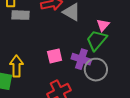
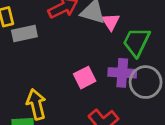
pink triangle: (103, 25) -> (111, 22), moved

